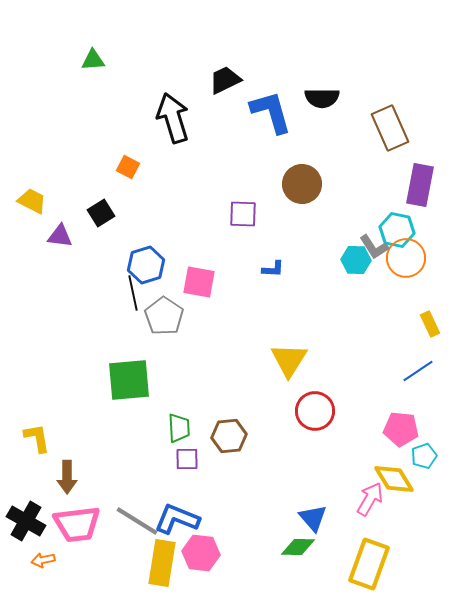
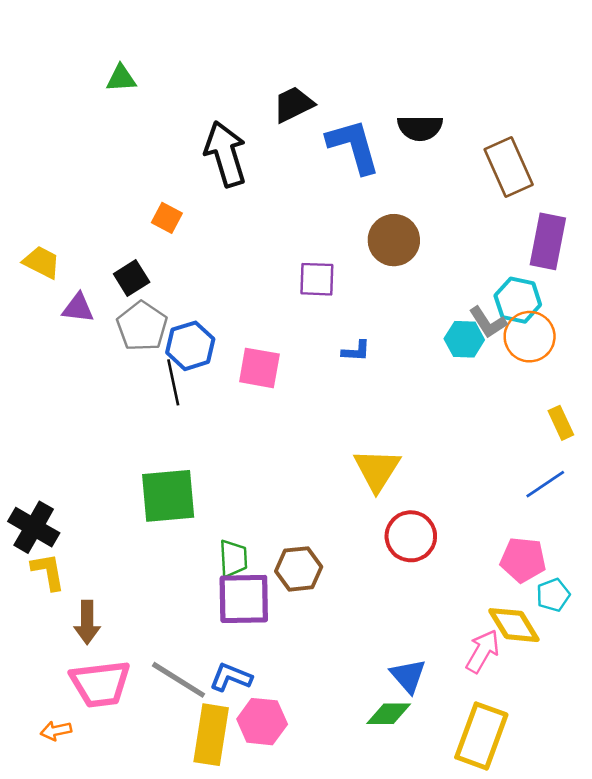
gray pentagon: (164, 316) -> (142, 326), moved
purple square: (187, 459) -> (244, 599), size x1.8
blue L-shape: (177, 519) -> (231, 677), size x0.7
black cross: (26, 521) -> (34, 527), moved

